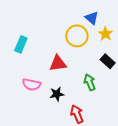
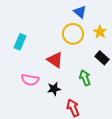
blue triangle: (92, 18) -> (80, 12), moved
red triangle: (58, 63) -> (55, 60), turned 42

